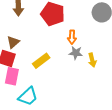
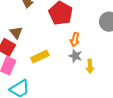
brown triangle: (13, 42) -> (16, 33), turned -40

